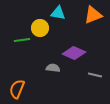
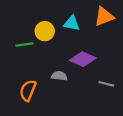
cyan triangle: (58, 13) -> (72, 23), moved
orange semicircle: (17, 89) -> (28, 90), moved

